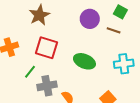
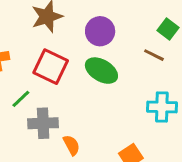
purple circle: (90, 19) -> (100, 31), moved
green ellipse: (84, 61) -> (101, 71), moved

